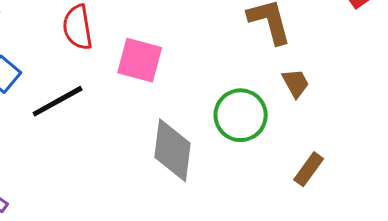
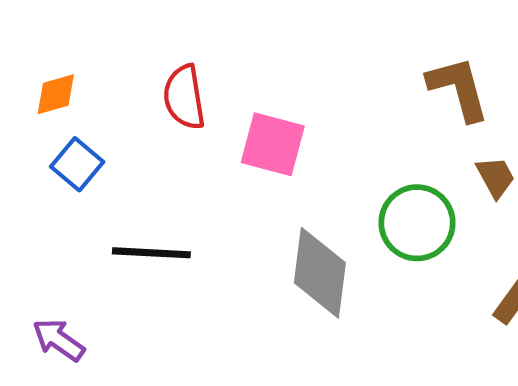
black line: (58, 101) -> (151, 253), moved, turned 32

